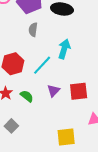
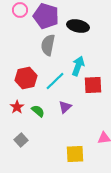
gray semicircle: (33, 30) -> (48, 45), size x1.5
red square: (79, 91) -> (93, 85), moved

